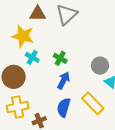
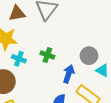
blue arrow: (64, 80) -> (69, 74), moved

